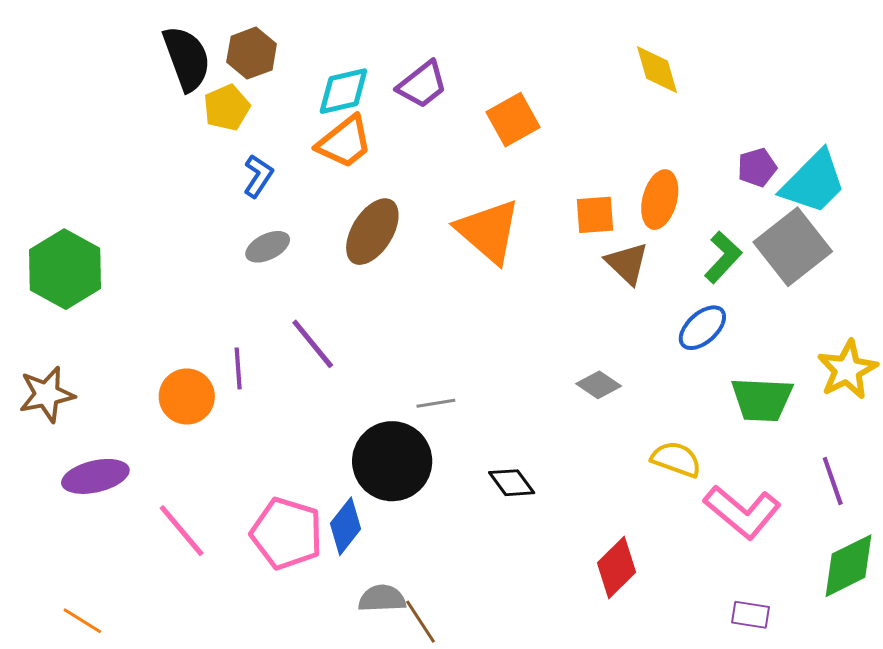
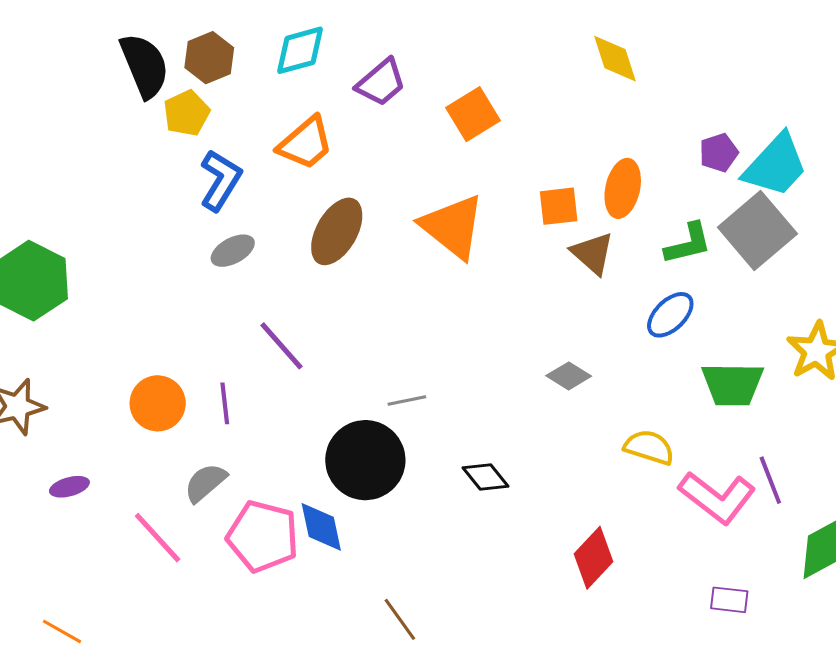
cyan diamond: (343, 91) -> (300, 50), moved
blue L-shape: (258, 176) -> (221, 180), size x1.4
green L-shape: (723, 257) -> (688, 244), turned 36
purple line: (238, 368) -> (225, 403), moved
purple ellipse: (95, 476) -> (69, 487), size x0.6
purple line: (833, 481) -> (770, 480), moved
blue diamond: (346, 526) -> (321, 527), turned -48
gray semicircle: (382, 598) -> (205, 483), moved, turned -36

